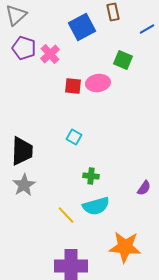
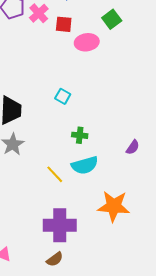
green square: (123, 60) -> (112, 19), turned 30
red square: (73, 86) -> (64, 24), moved

